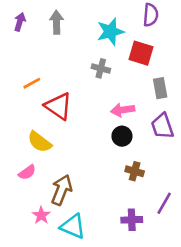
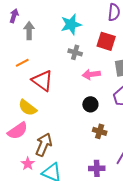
gray arrow: (56, 22) -> (29, 31), moved
cyan star: (110, 32) -> (71, 24), moved
pink arrow: (123, 110) -> (91, 74), moved
pink semicircle: (27, 172) -> (18, 131), size x1.5

